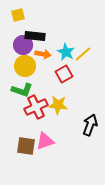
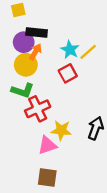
orange arrow: (43, 54) -> (35, 52), moved, turned -70
yellow star: (58, 105) -> (61, 130), moved
brown square: (26, 146) -> (47, 178), moved

